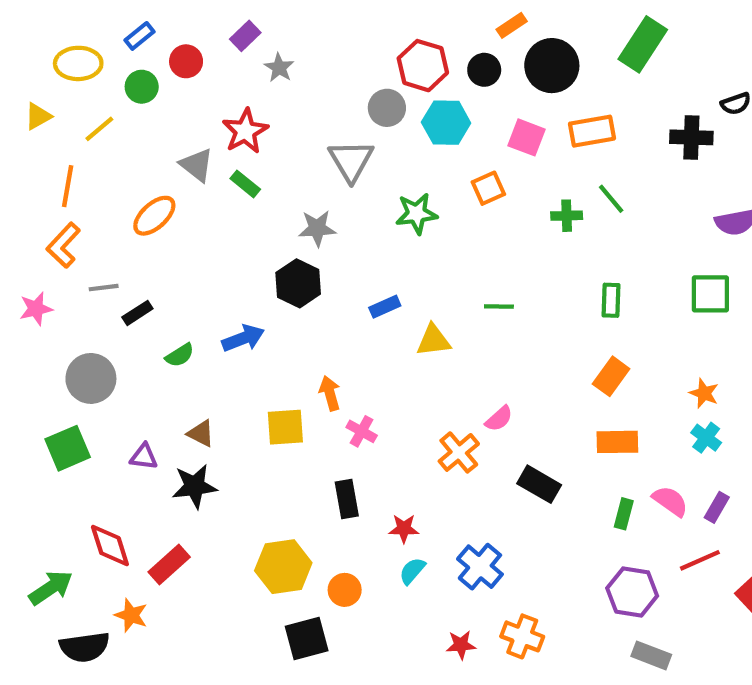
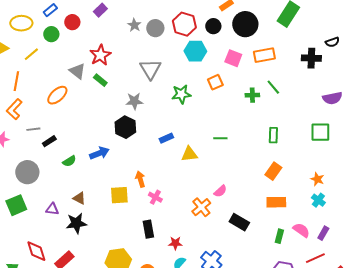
gray star: (279, 68) -> (134, 25), moved
gray circle: (387, 108) -> (155, 28), moved

